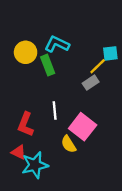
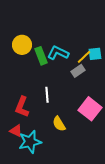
cyan L-shape: (57, 44) -> (58, 53), moved
cyan square: (110, 53) -> (95, 54), moved
pink square: (83, 127) -> (90, 109), moved

